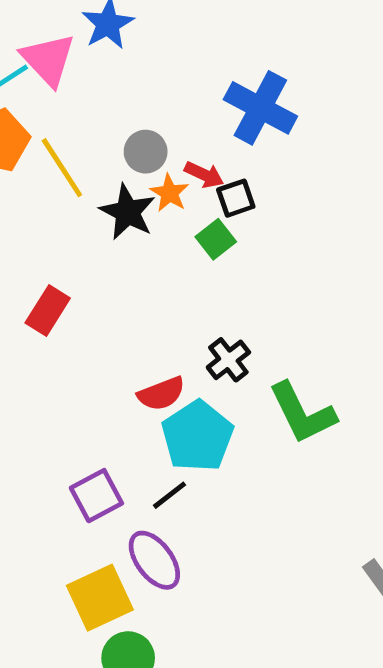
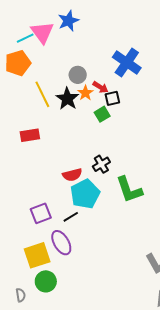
yellow line: (62, 168) -> (42, 94), moved
red rectangle: (48, 311) -> (30, 135), turned 42

